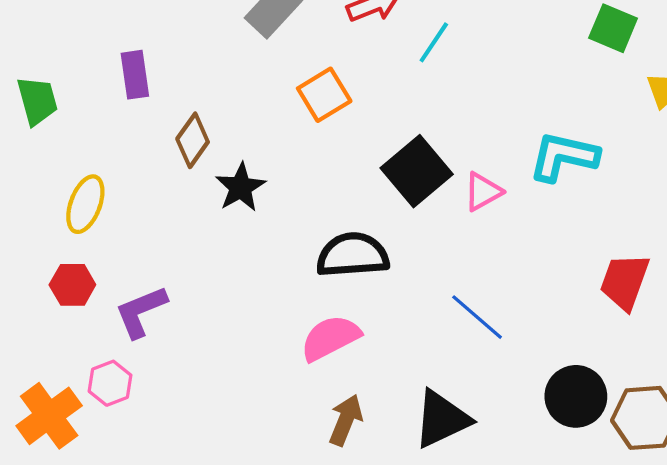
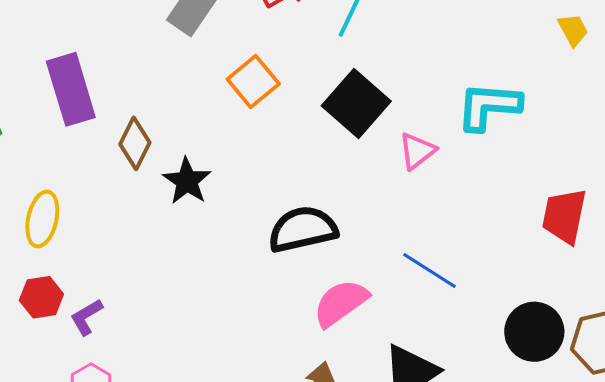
purple rectangle: (135, 75) -> (71, 89), size x1.5
black square: (417, 171) -> (356, 103), moved
purple L-shape: (141, 312) -> (86, 317), moved, size x0.7
pink semicircle: (330, 338) -> (341, 303), moved

